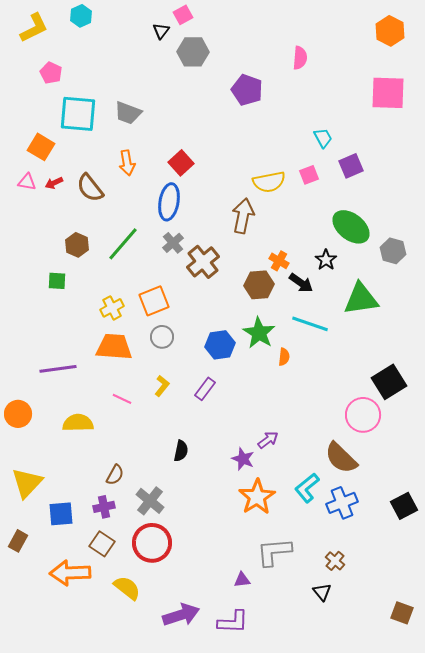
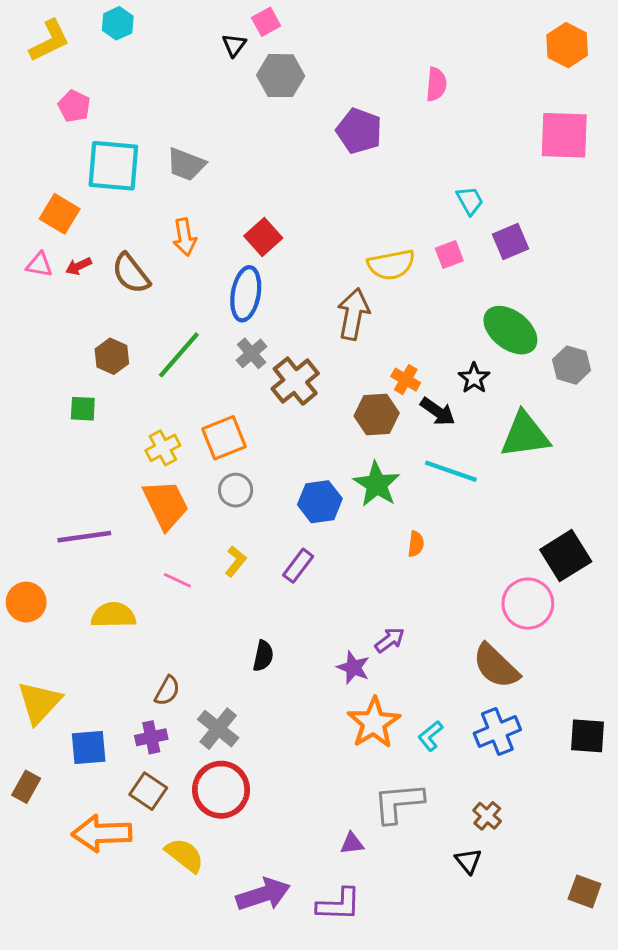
orange trapezoid: (114, 347) -> (166, 505), turned 60
orange semicircle: (284, 357) -> (416, 544), moved
cyan L-shape: (307, 488) -> (430, 736), moved, size x0.7
black square: (404, 506) -> (587, 736), turned 32

